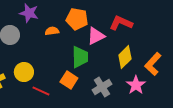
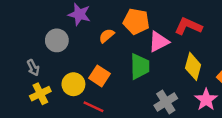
orange semicircle: (52, 31) -> (107, 36), turned -32
yellow diamond: (125, 57) -> (193, 66), turned -30
orange square: (69, 80) -> (99, 76), moved

